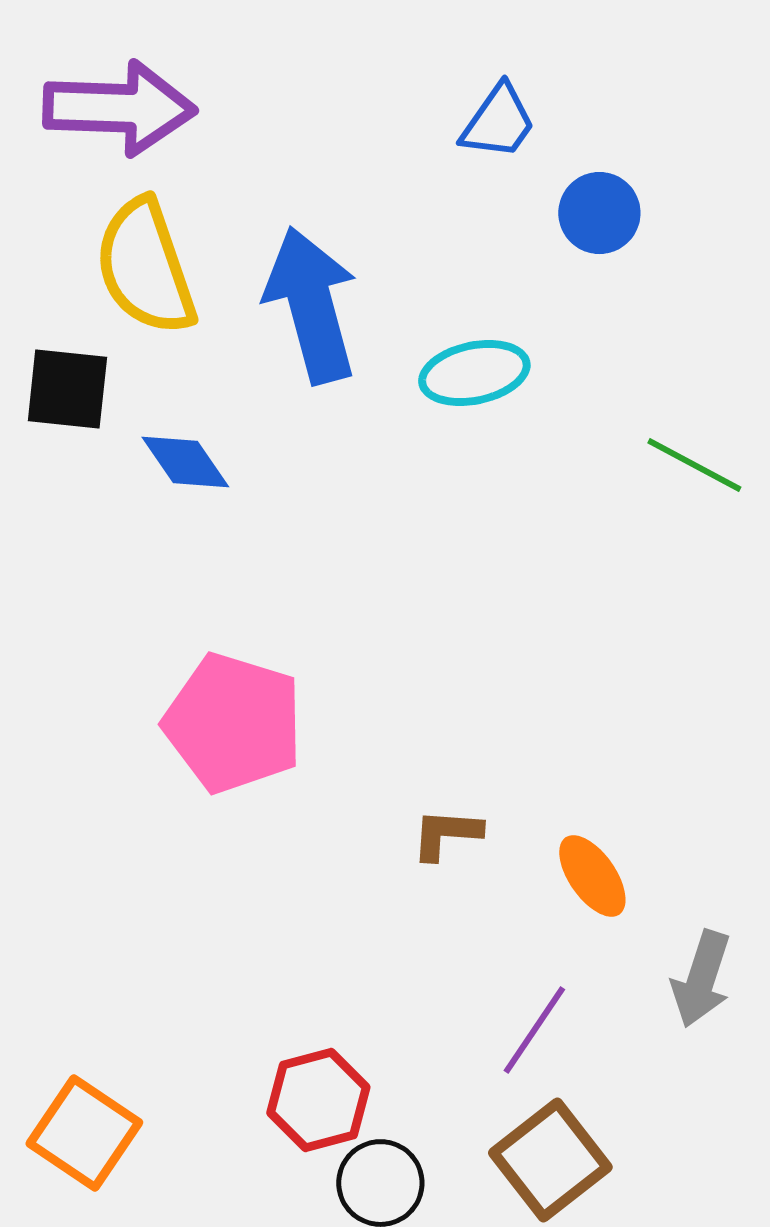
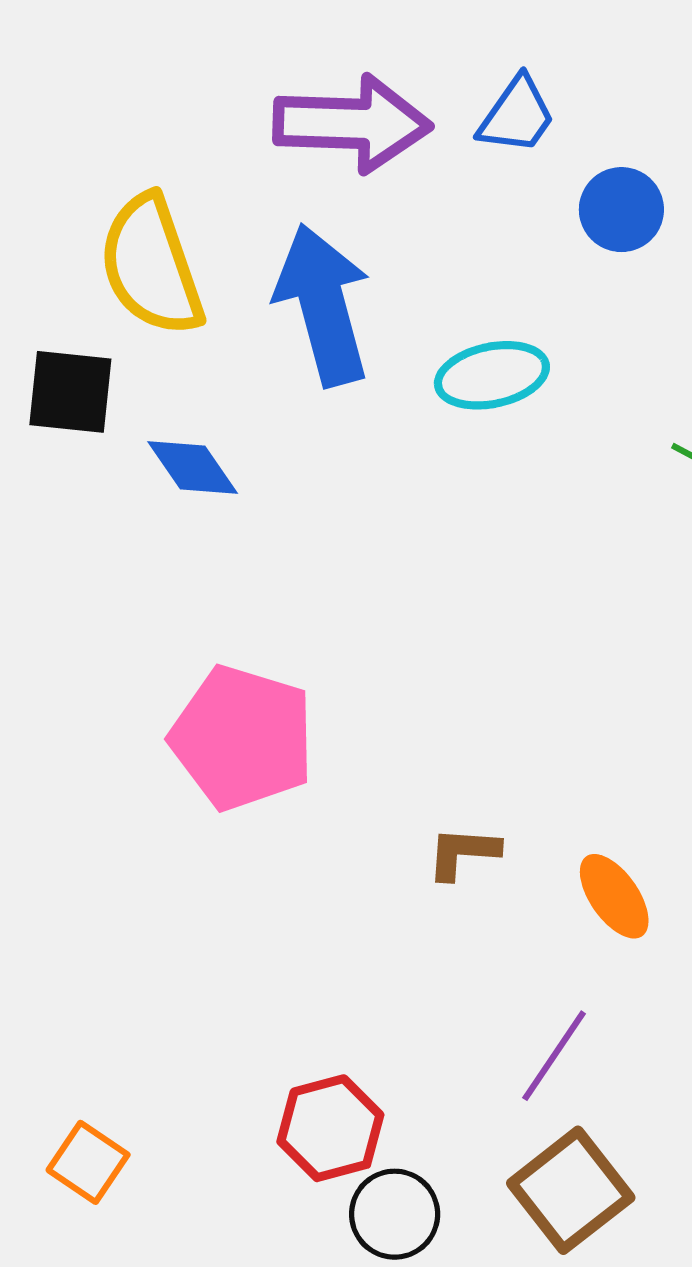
purple arrow: (119, 108) -> (352, 124), moved
orange square: (84, 1133) -> (88, 1162), size x0.7

